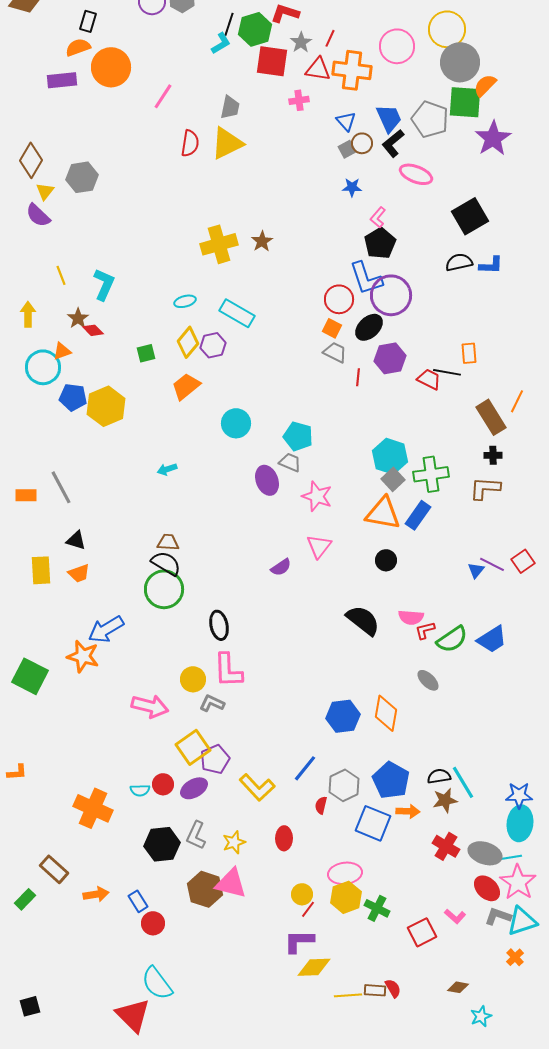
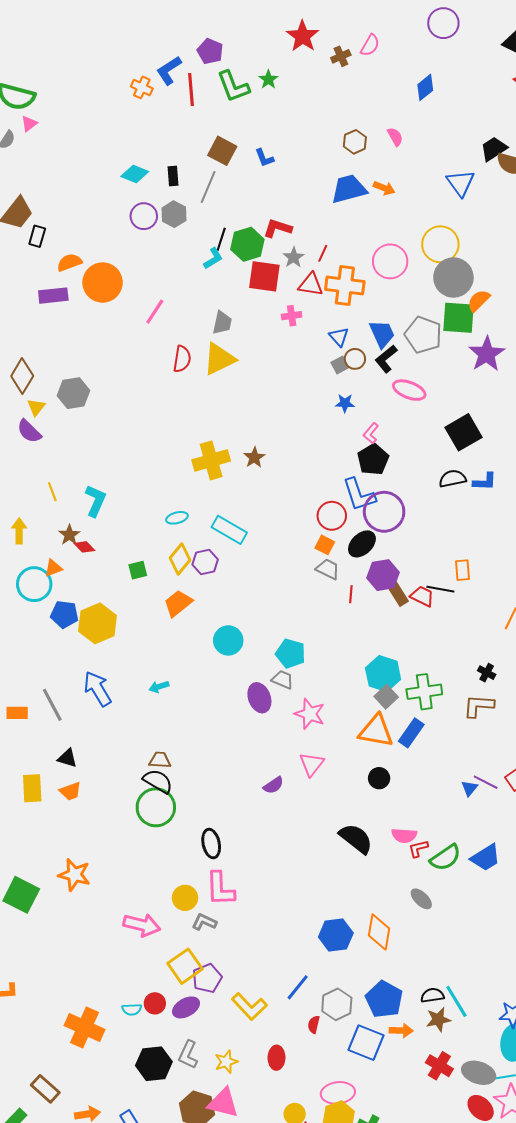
black rectangle: (88, 21) -> (37, 236), moved
brown rectangle: (491, 417) -> (398, 594), moved, size x0.7
black cross: (493, 455) -> (487, 673), turned 30
blue arrow: (106, 629) -> (98, 689), moved, turned 90

